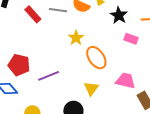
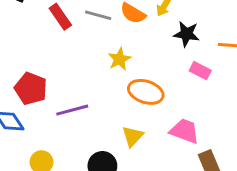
black star: (119, 15) -> (187, 34), turned -30
orange ellipse: (96, 58) -> (146, 92), turned -45

